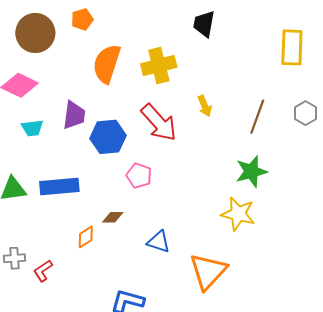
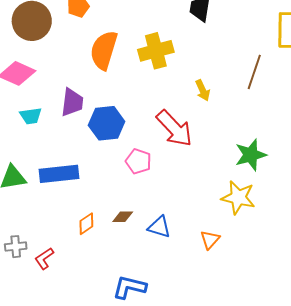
brown line: (257, 117) -> (254, 72), moved
red arrow: (159, 123) -> (174, 128), moved
brown diamond: (113, 217) -> (123, 217), moved
orange triangle: (208, 271) -> (210, 240), moved, size x0.5

